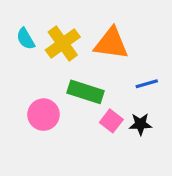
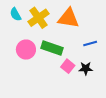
pink circle: (43, 115) -> (26, 50), moved

